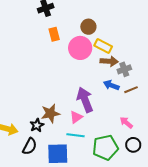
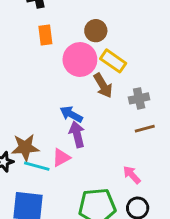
brown arrow: (109, 61) -> (103, 85), moved, turned 48
blue arrow: (111, 85) -> (71, 114), moved
purple arrow: (85, 100) -> (77, 134), size x0.7
cyan line: (76, 135) -> (37, 166), moved

